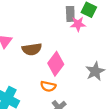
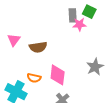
pink diamond: (56, 64) -> (58, 75), moved, turned -30
orange semicircle: (48, 86) -> (34, 78), moved

